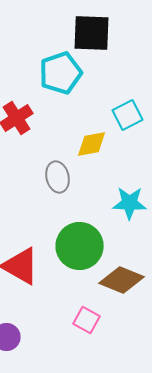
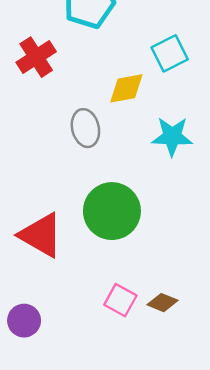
cyan star: (130, 203) -> (172, 136), moved
brown diamond: (122, 280) -> (162, 303), moved, size x0.6

